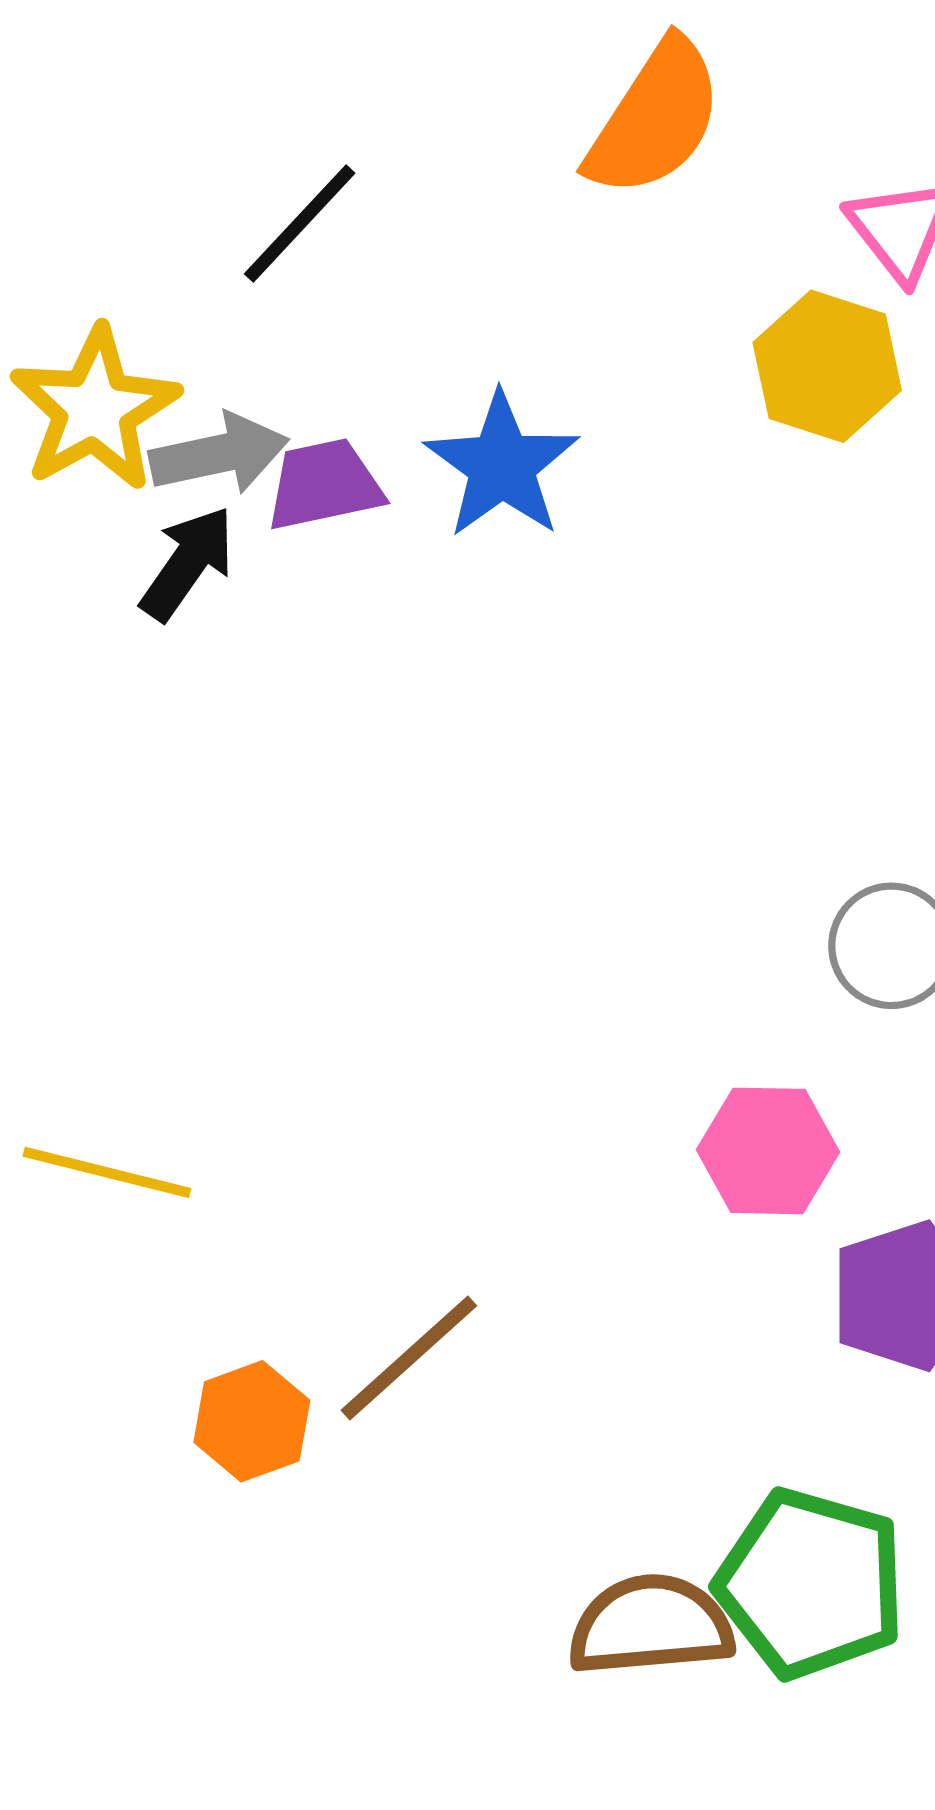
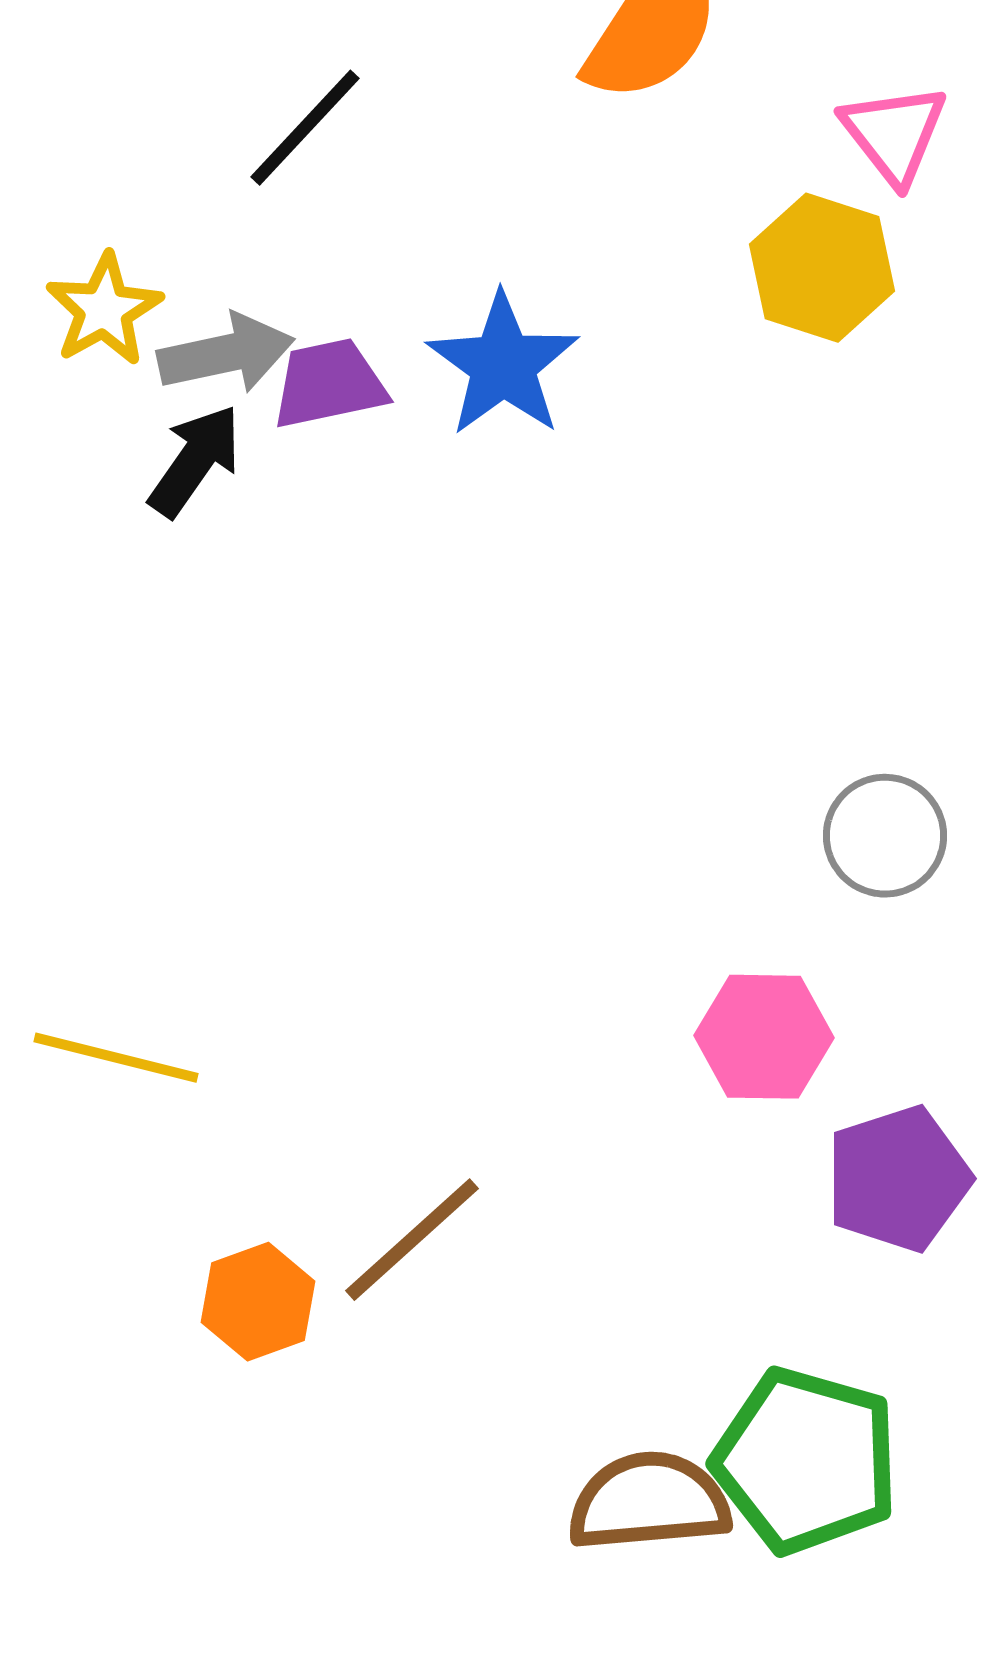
yellow star: (95, 409) -> (104, 310), size x0.7

